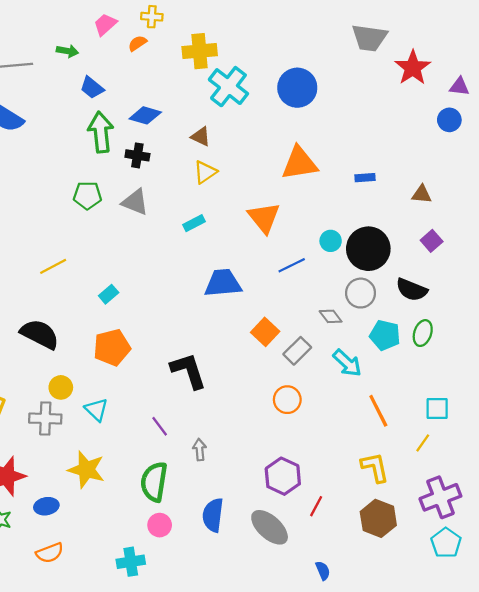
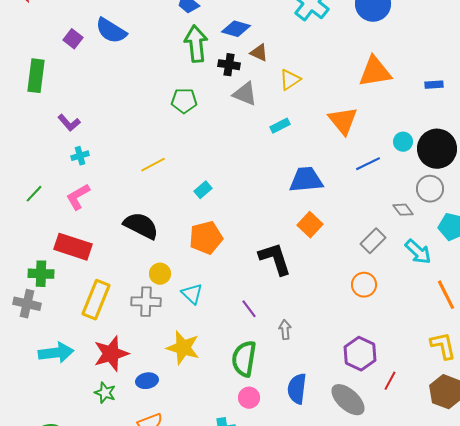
brown triangle: (201, 137) -> (259, 53), moved
gray triangle: (135, 202) -> (245, 94), moved
orange square: (265, 332) -> (310, 225), moved

